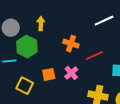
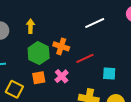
green hexagon: (27, 47) -> (39, 53), moved

